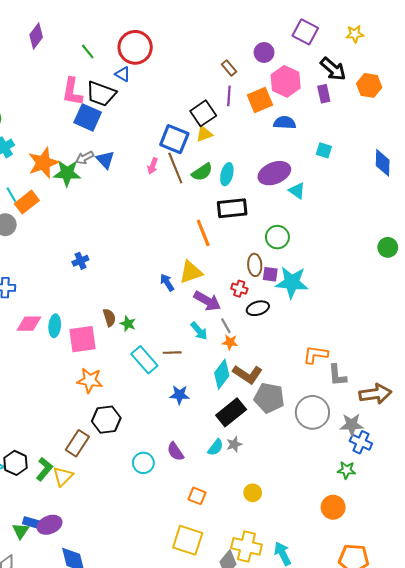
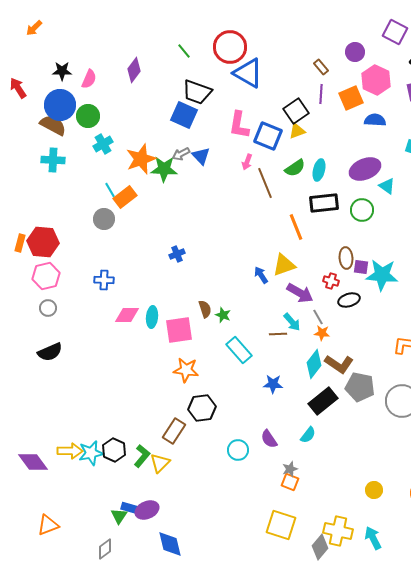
purple diamond: (36, 36) -> (134, 70), moved
blue triangle: (123, 74) -> (248, 73), moved, size x2.0
pink L-shape: (72, 92) -> (239, 125), moved
brown line: (175, 168) -> (265, 183), moved
green circle: (277, 237) -> (362, 210), moved
brown line: (172, 353) -> (278, 334), moved
gray star: (234, 444) -> (290, 469), moved
yellow circle: (253, 493) -> (374, 490), moved

